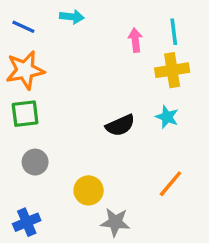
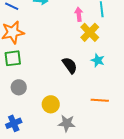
yellow cross: (172, 70) -> (90, 32), moved, turned -36
black semicircle: (120, 125) -> (70, 65), turned -102
orange line: (170, 184) -> (100, 100), turned 54

